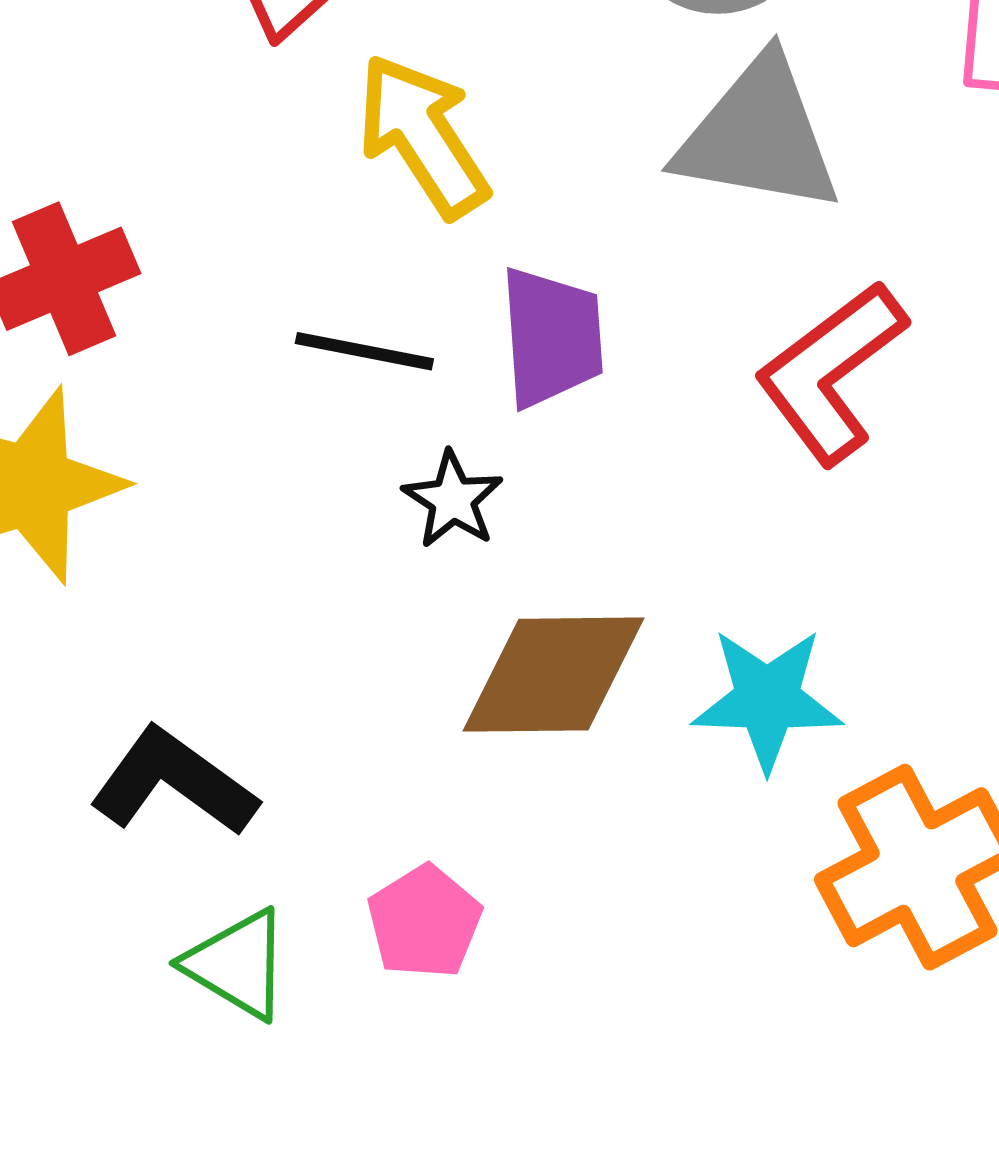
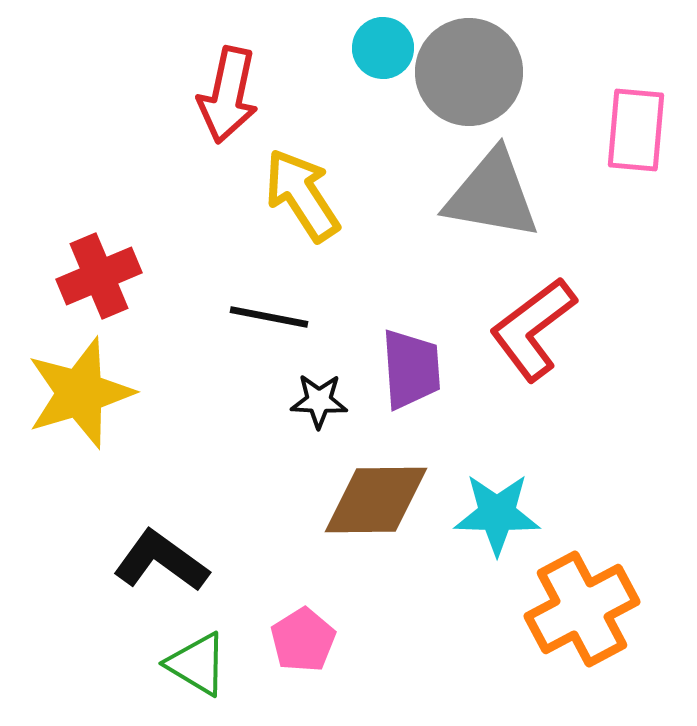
purple trapezoid: (552, 337) -> (411, 369), moved
black star: (453, 500) -> (319, 401), turned -30

